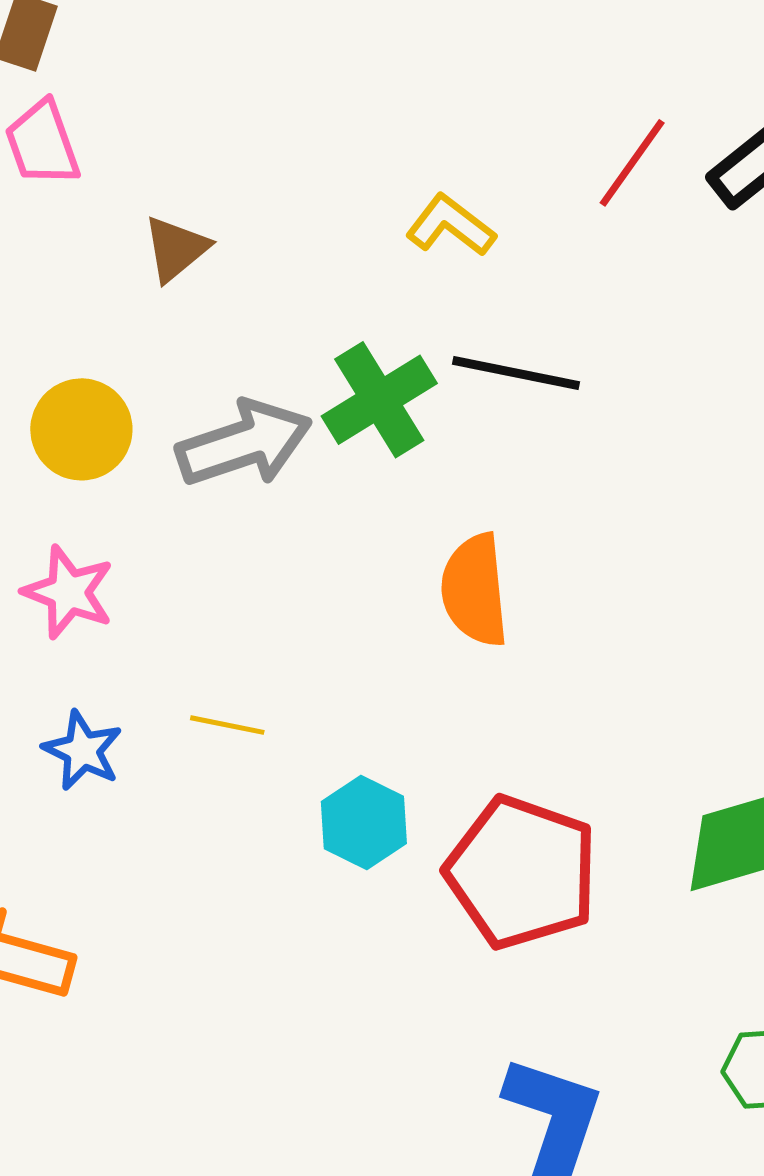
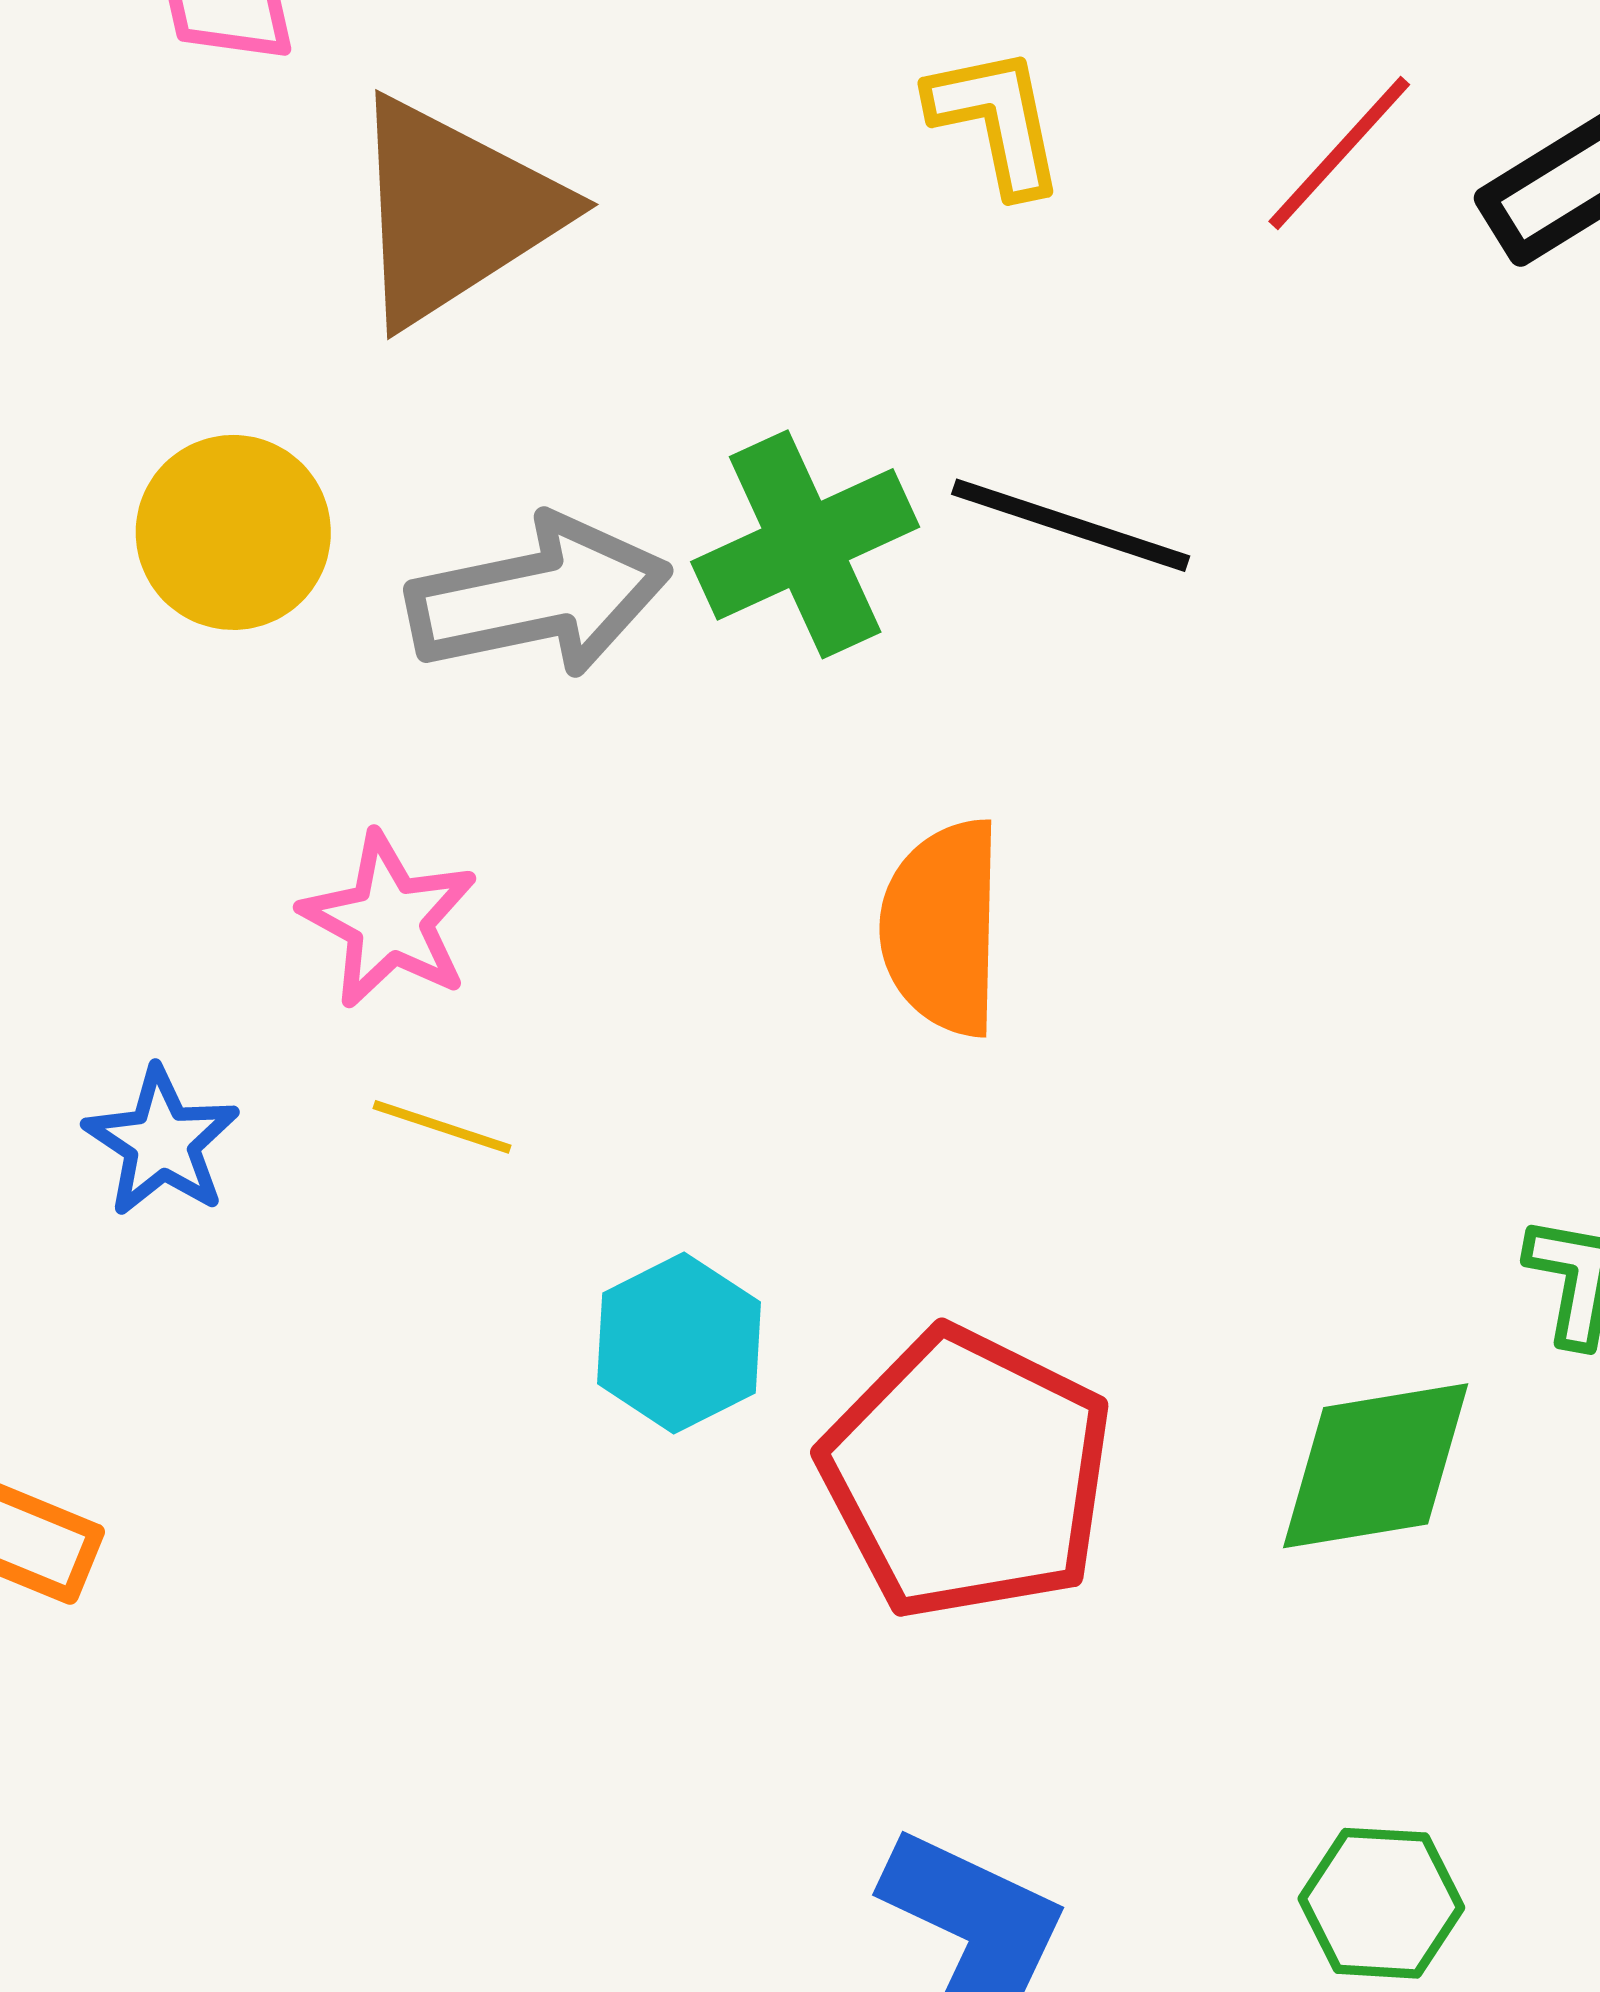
yellow L-shape: (451, 225) -> (996, 120), moved, turned 34
brown triangle: (176, 249) -> (454, 211), size x1.8
pink star: (68, 592) -> (389, 920), moved

